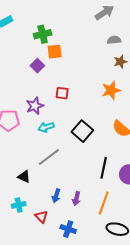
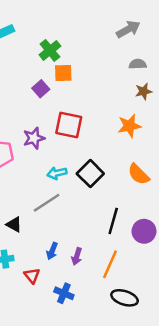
green cross: (43, 34) -> (50, 50), turned -30
red square: (62, 93) -> (69, 125), size x1.6
cyan arrow: (46, 127) -> (57, 173), moved

